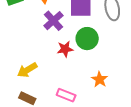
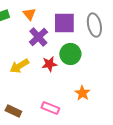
yellow arrow: (27, 70) -> (19, 66), moved

